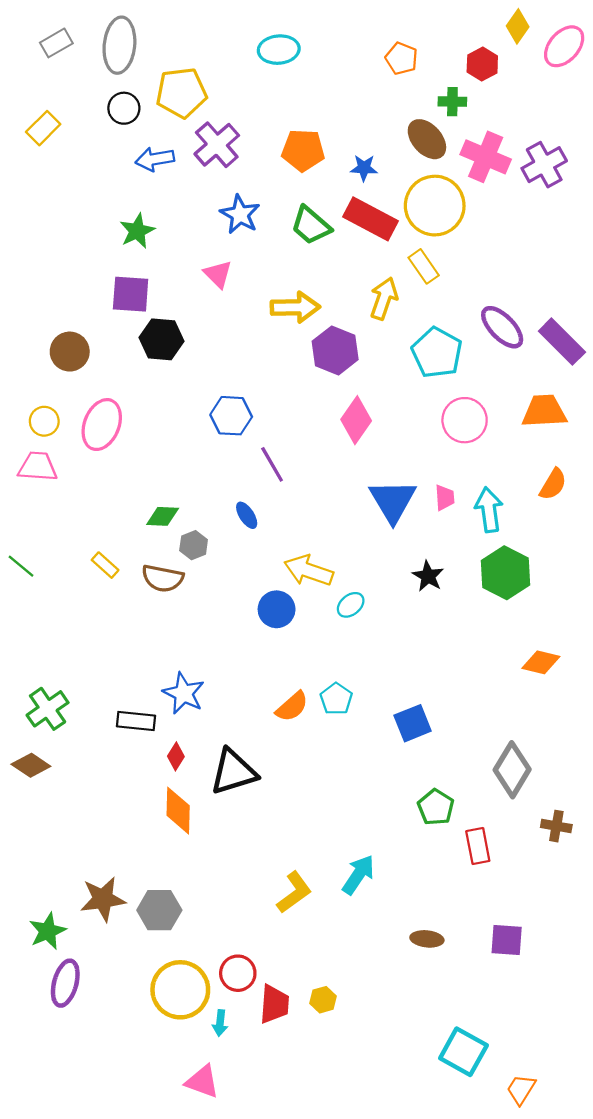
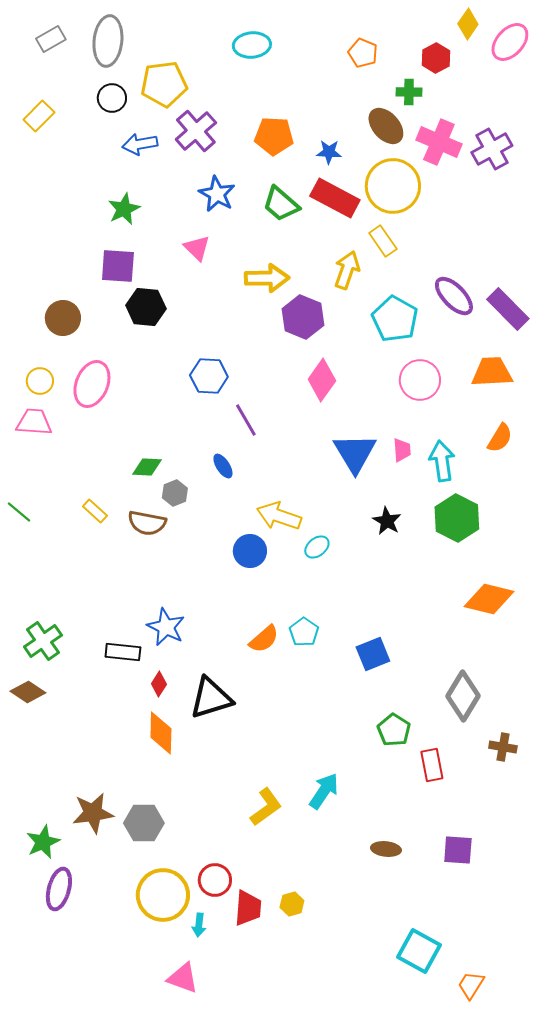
orange diamond: (541, 662) -> (489, 599), size x1.4

